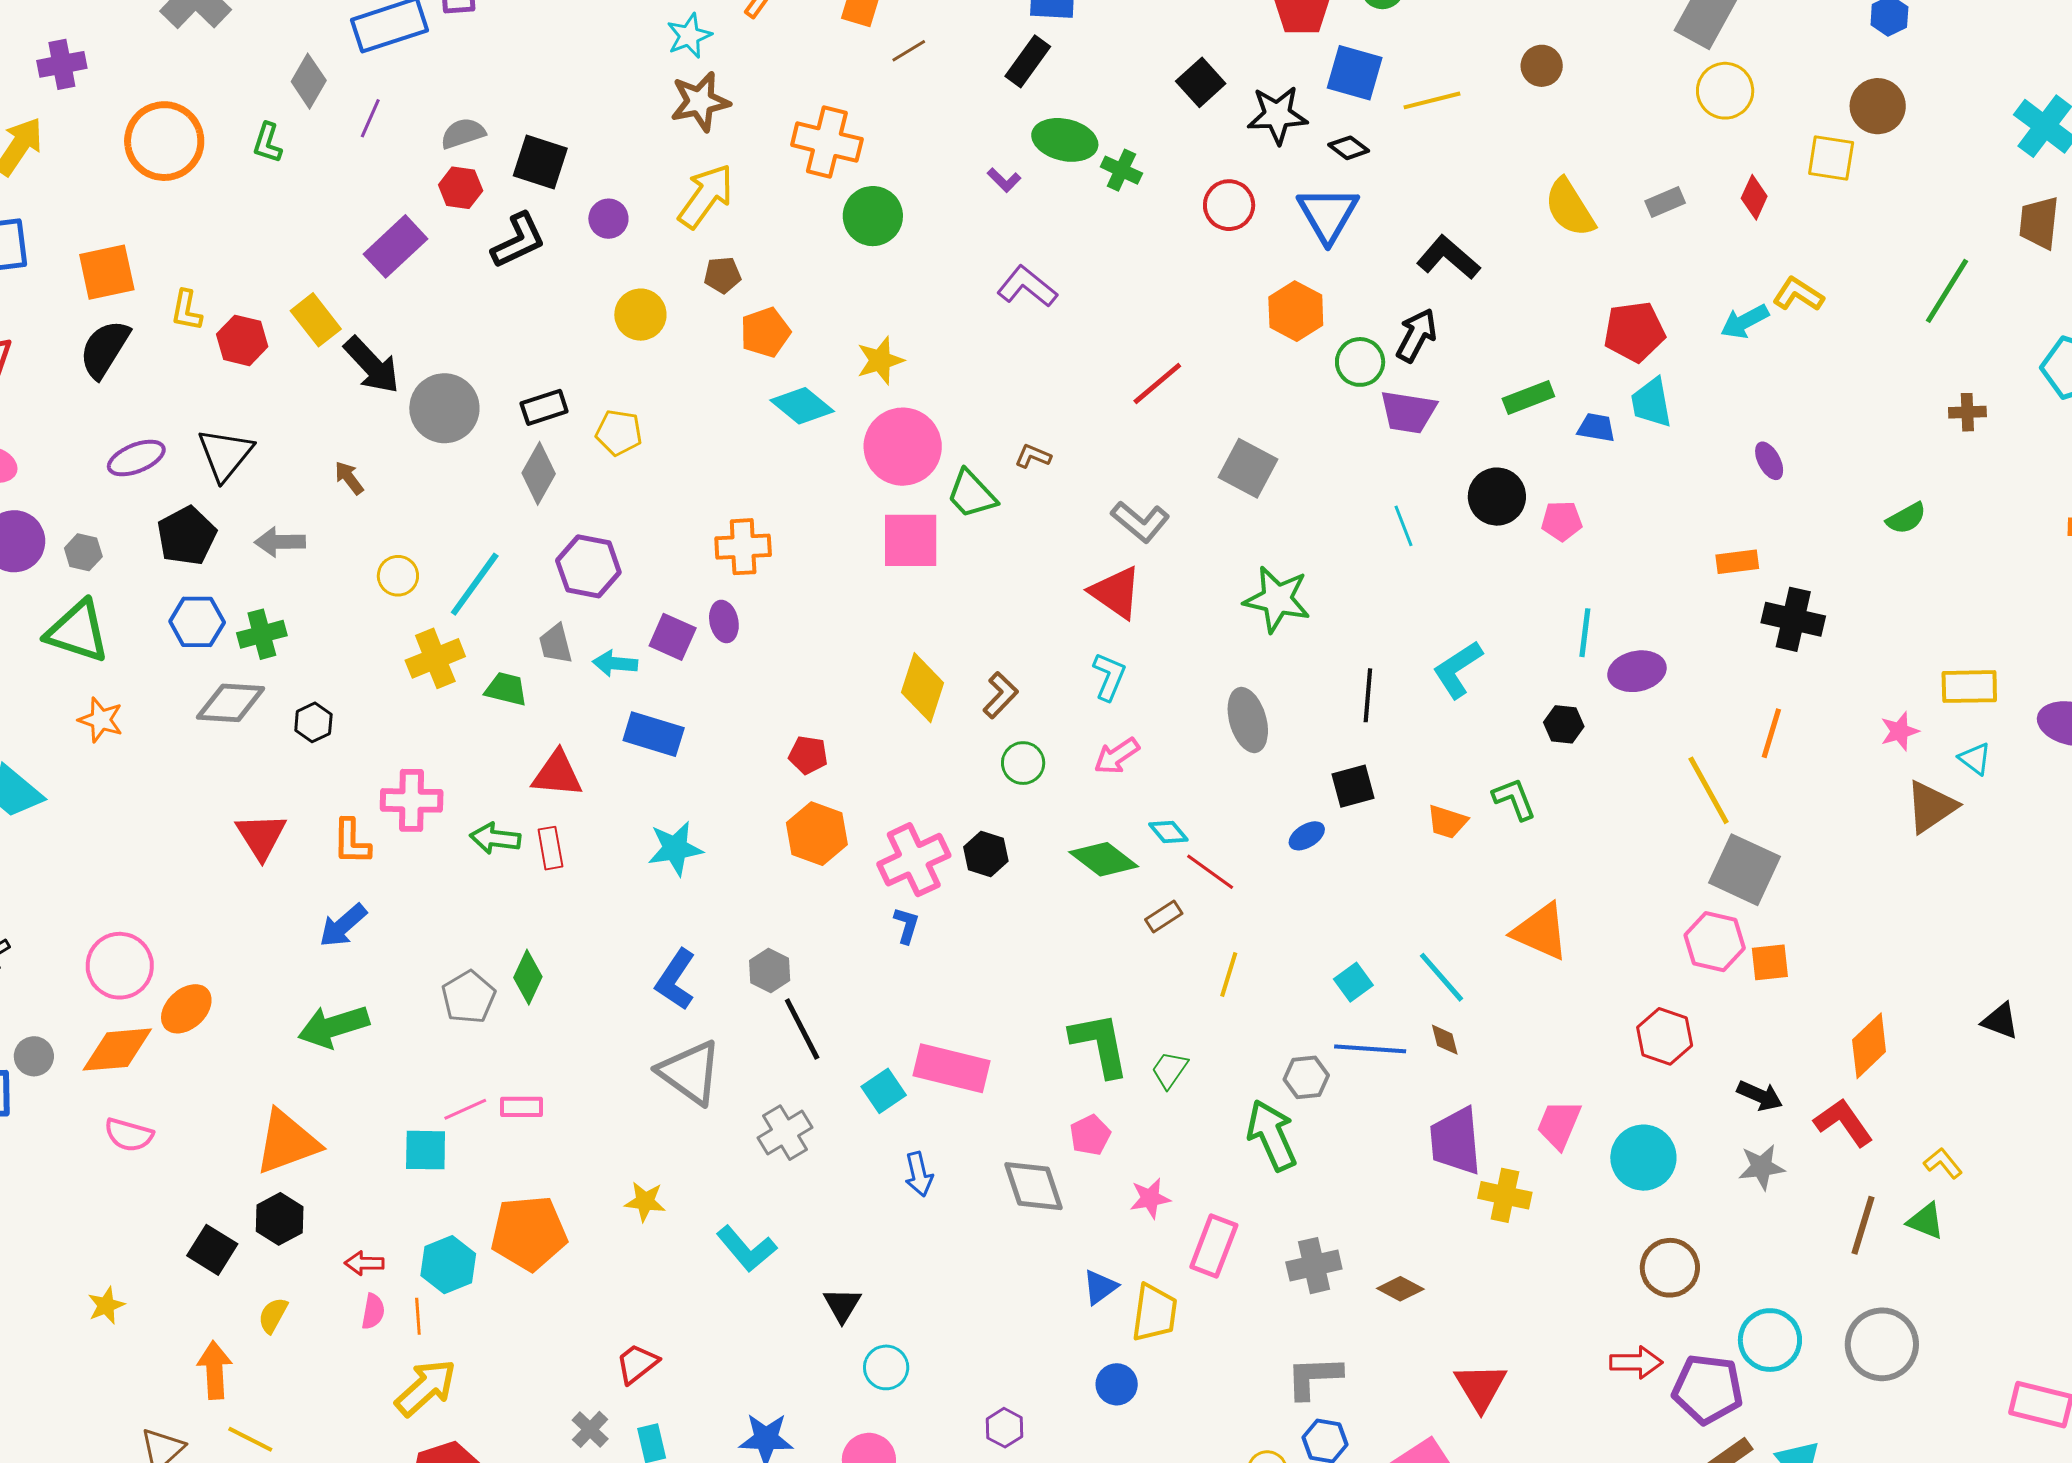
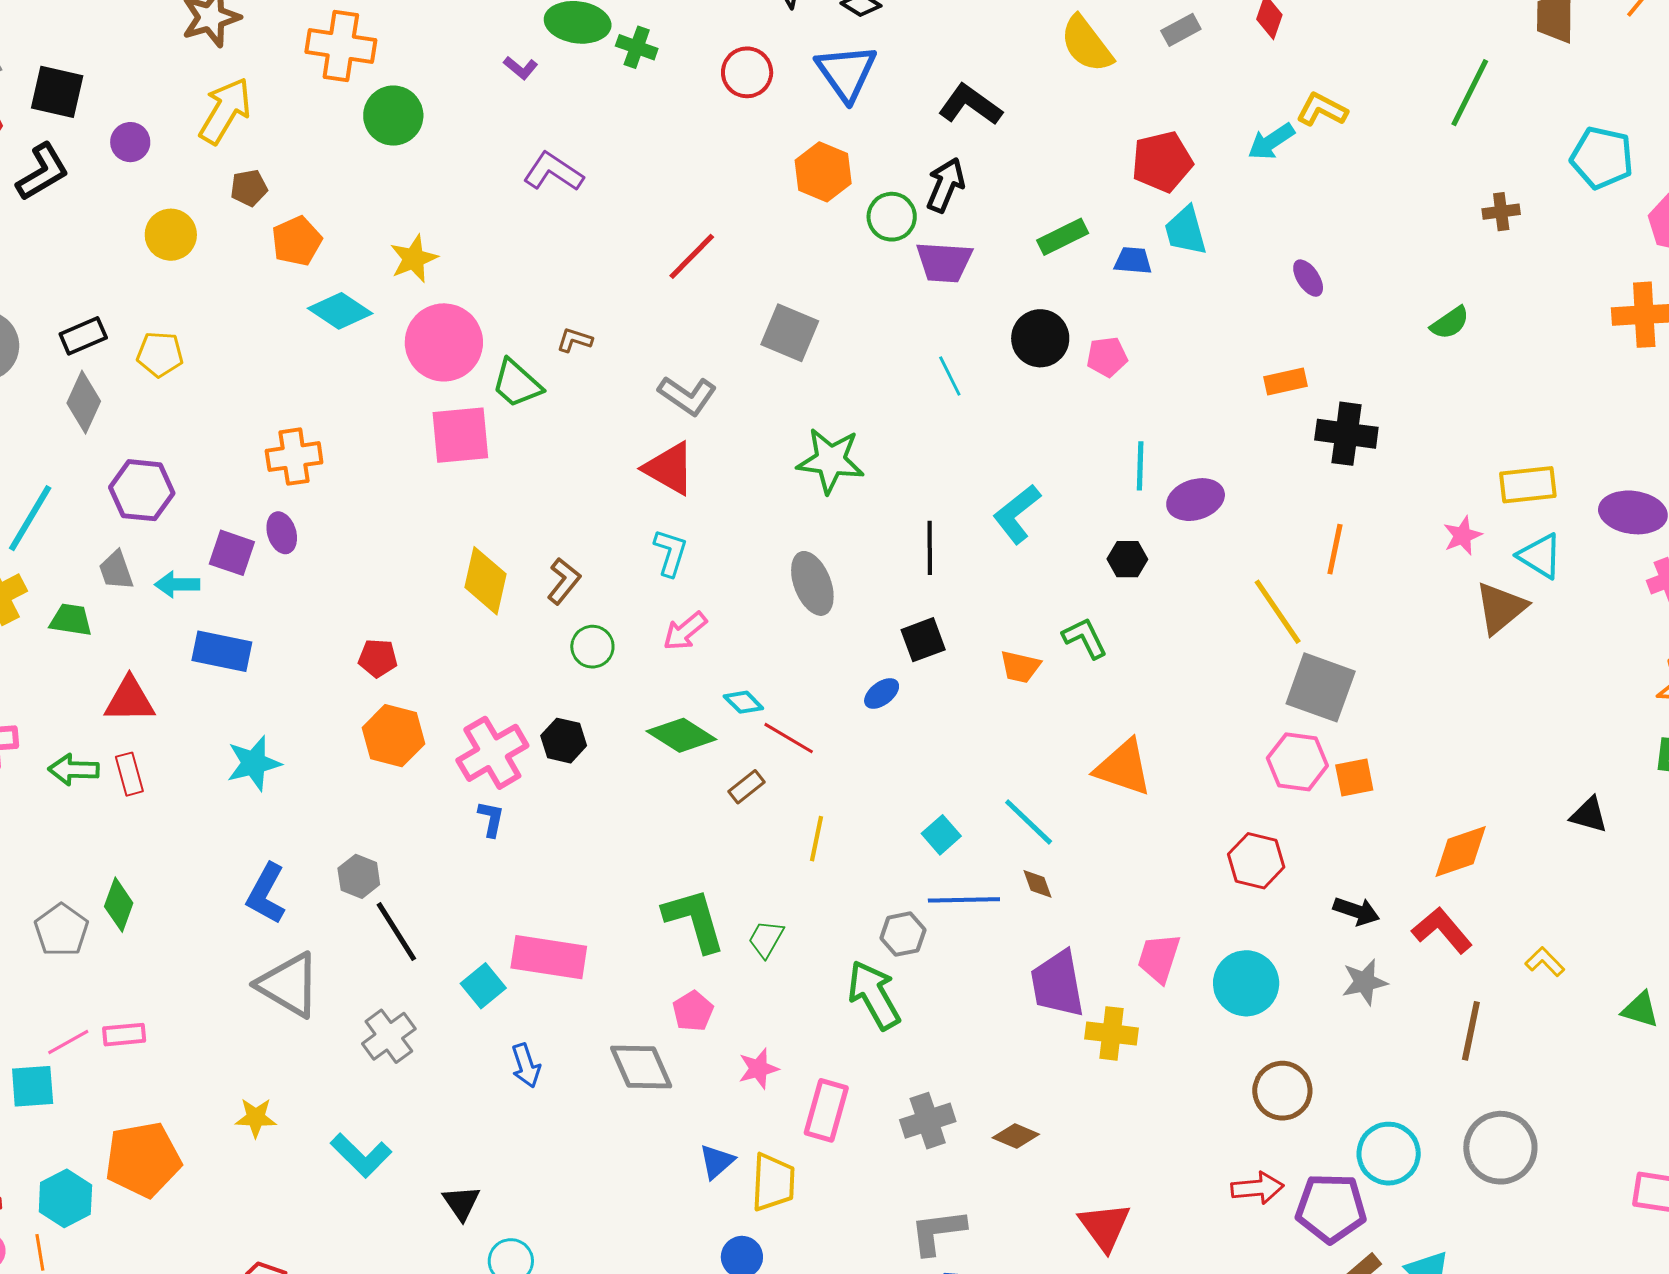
cyan triangle: (1975, 759) -> (1540, 556), size x1.4
orange diamond: (1869, 1046) -> (1461, 851), turned 30
green triangle: (1926, 1221) -> (1640, 1010), moved

